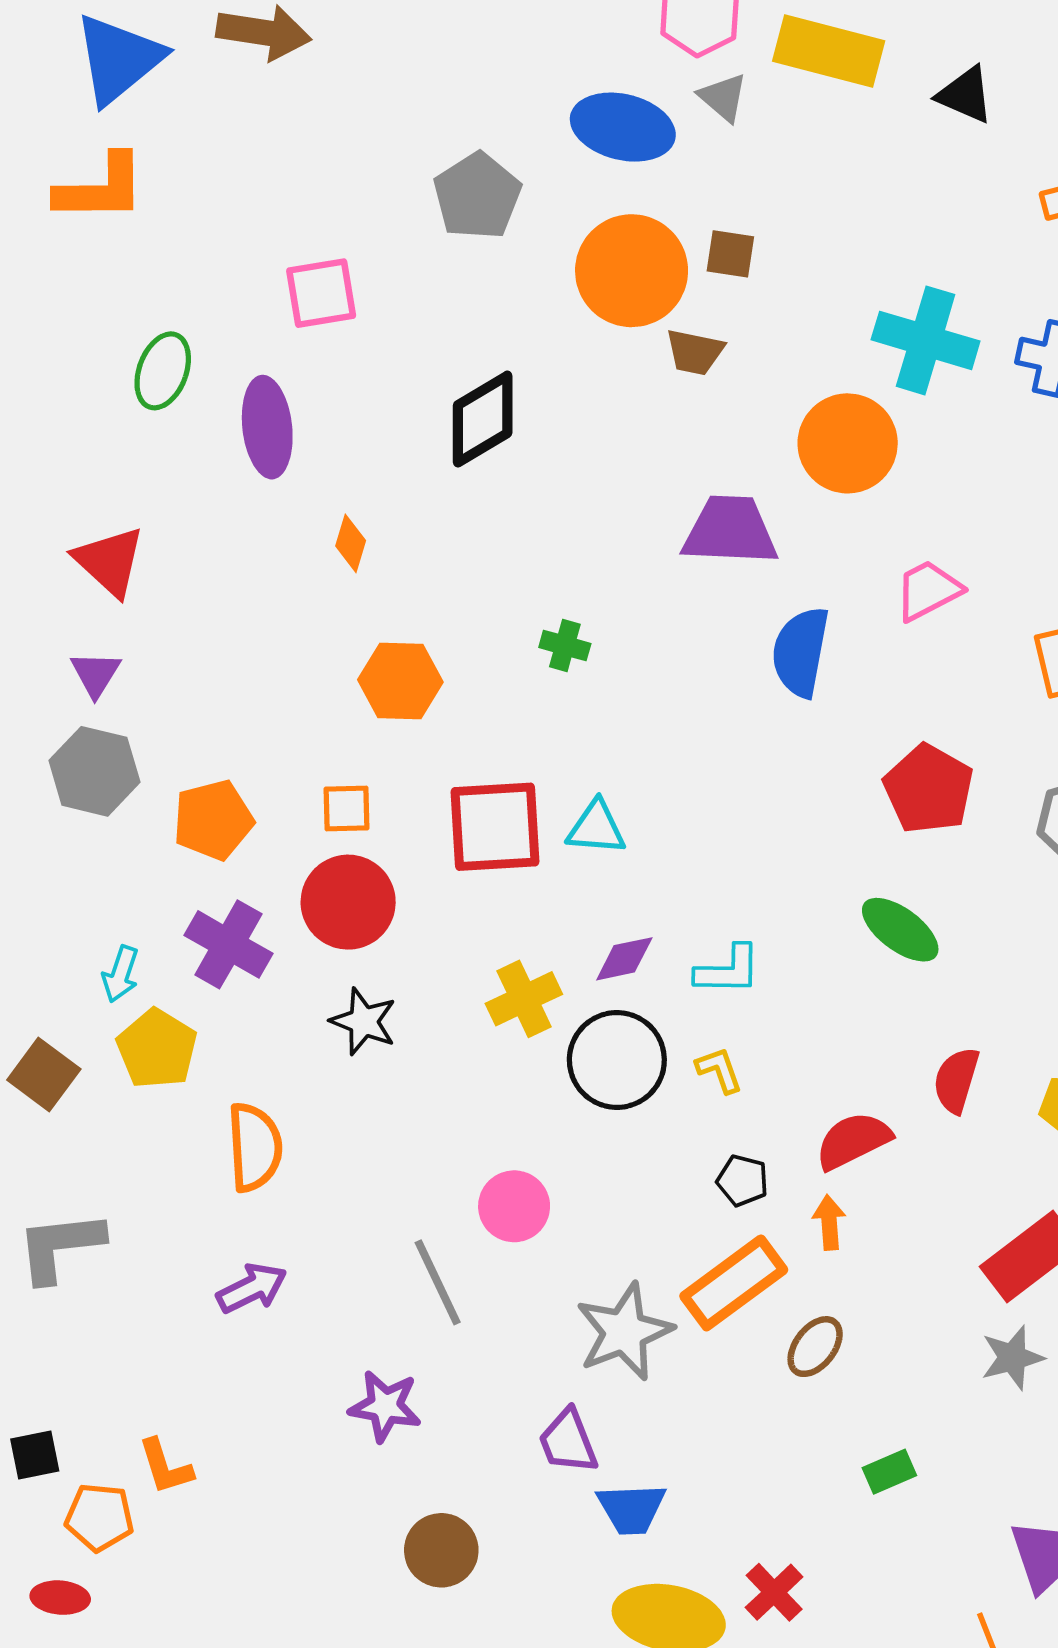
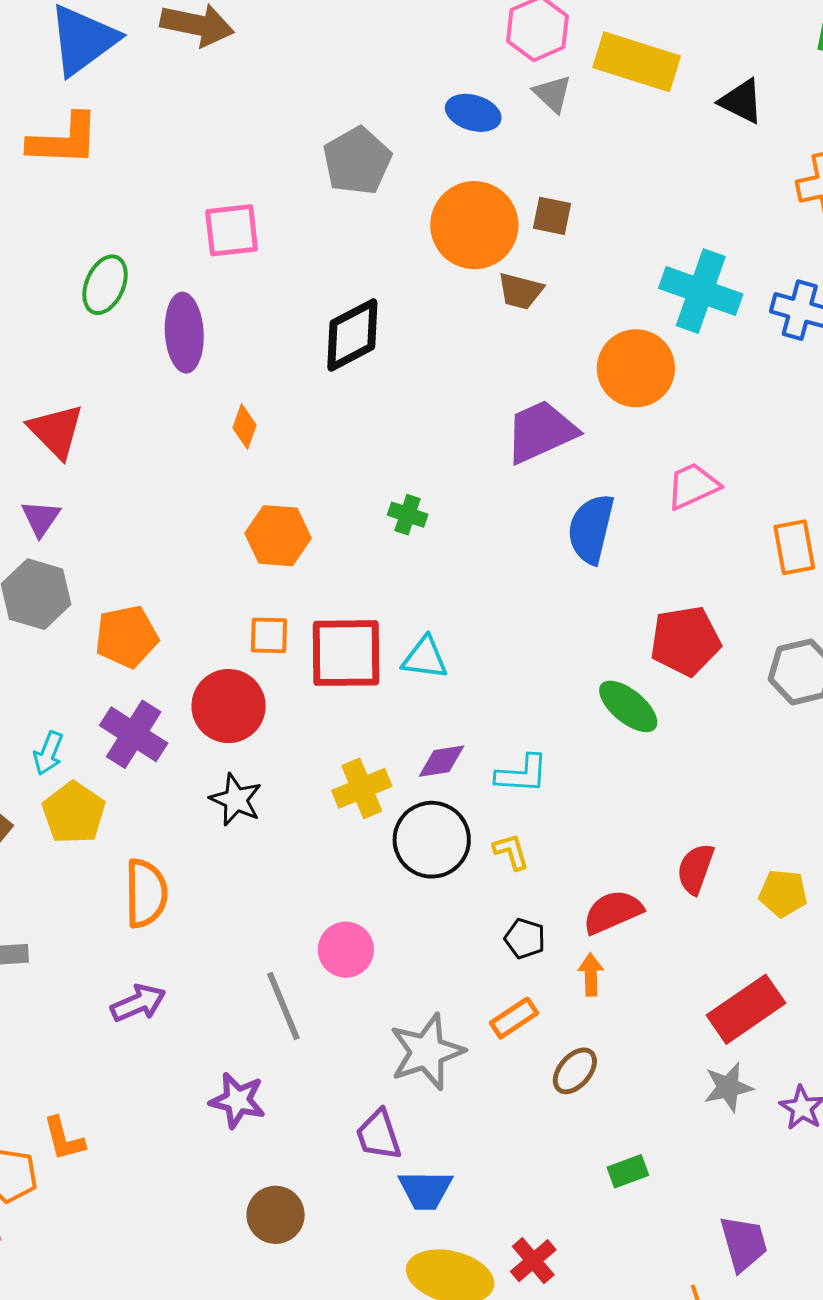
blue ellipse: (623, 127) -> (473, 113), size x0.7
purple trapezoid: (730, 531) -> (541, 432), turned -30
red pentagon: (929, 789) -> (685, 641), turned 30
orange square: (347, 809) -> (269, 635), moved
green ellipse: (900, 930) -> (628, 706), moved
orange rectangle: (734, 1283) -> (514, 1018), size x0.6

